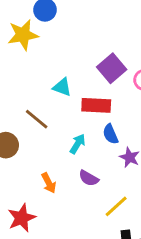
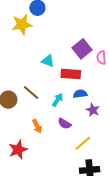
brown line: (37, 119) -> (31, 93), moved
blue semicircle: (110, 134) -> (80, 94), turned 104

